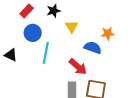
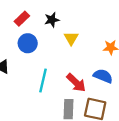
blue semicircle: (93, 48) -> (103, 76), moved
cyan line: (46, 53) -> (43, 80), moved

